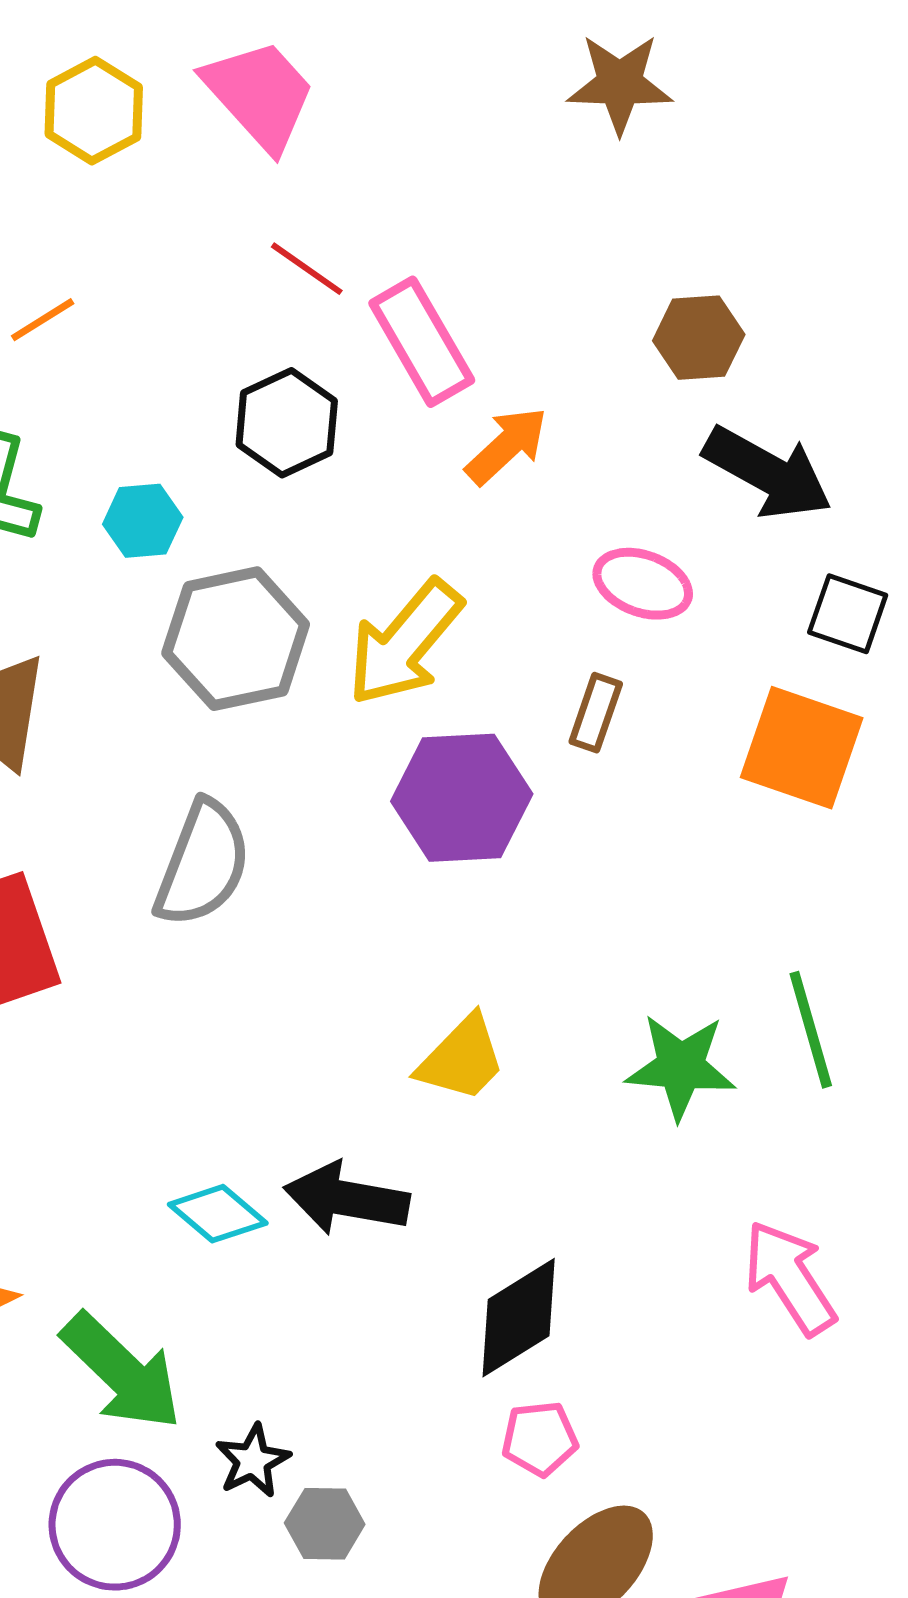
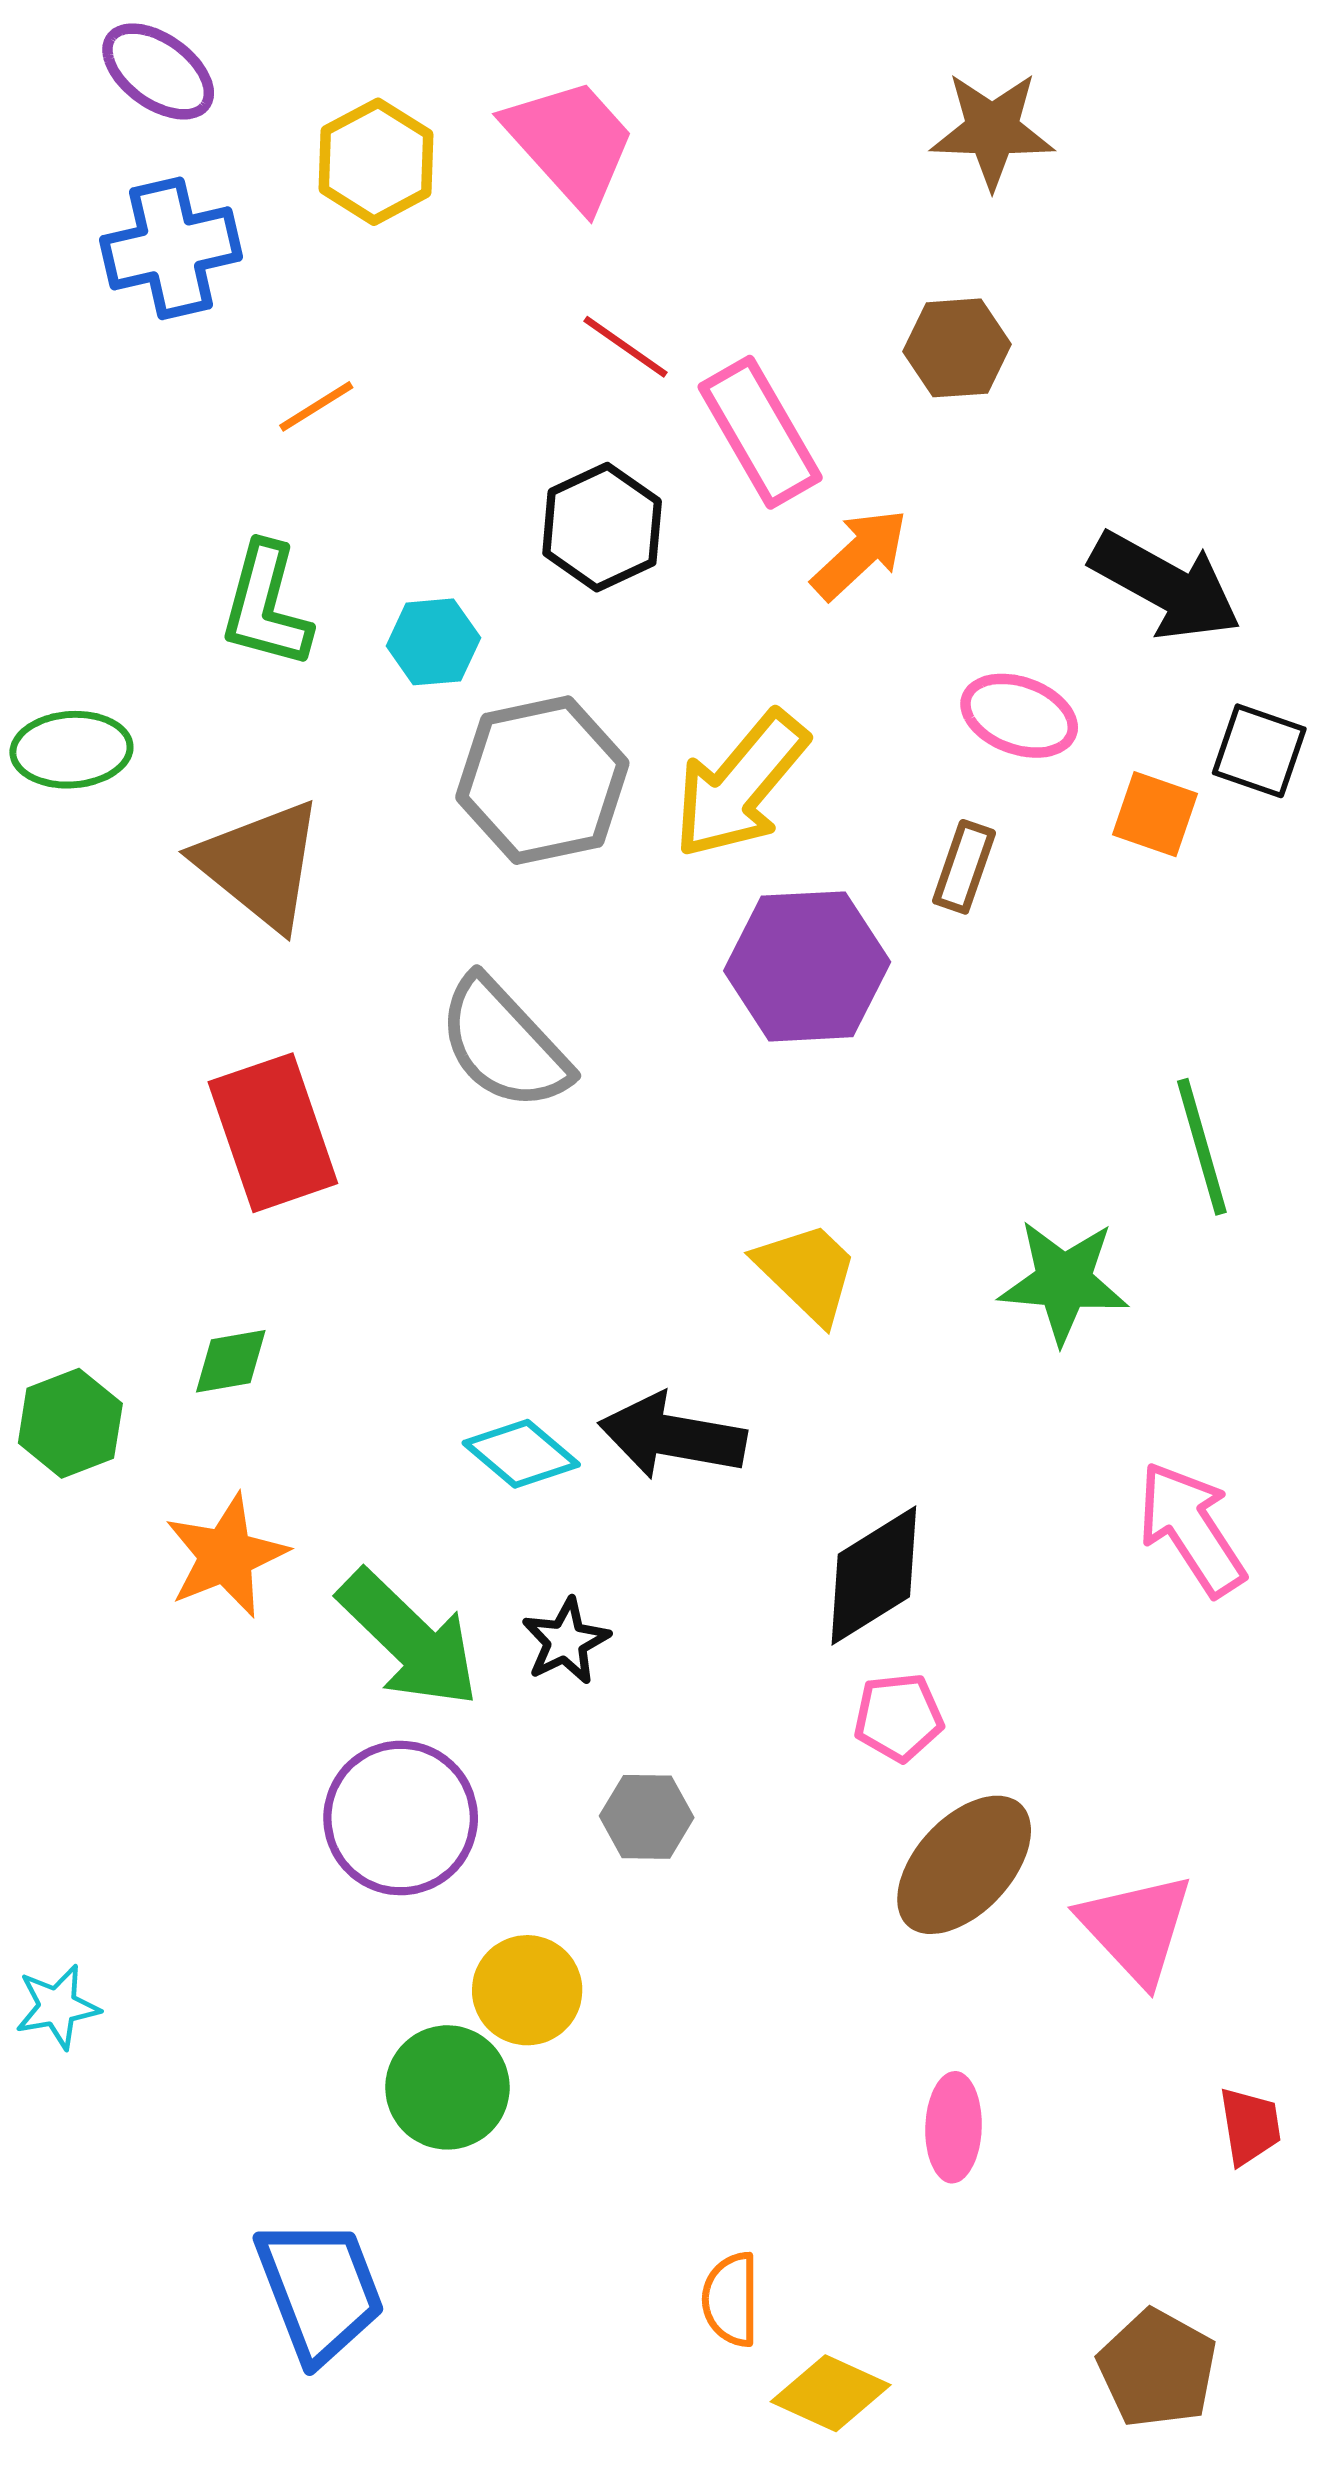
brown hexagon: (699, 338) -> (957, 348), moved
orange square: (802, 748) -> (1155, 814), moved, size x0.6
gray semicircle: (203, 864) -> (504, 1044), turned 116
green line: (811, 1030) -> (1202, 1147), moved
yellow trapezoid: (462, 1059) -> (807, 1272), turned -90
black star: (253, 1461) -> (566, 1641), moved

